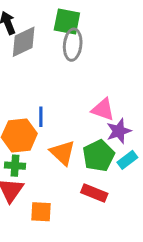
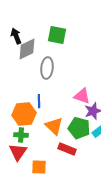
gray ellipse: (73, 45) -> (47, 68), moved
green pentagon: (99, 156) -> (79, 128), turned -30
red rectangle: (94, 193) -> (67, 149), moved

